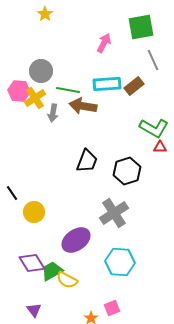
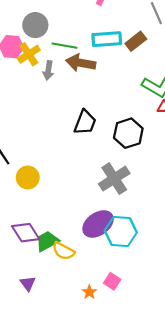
purple ellipse: (76, 240) -> (98, 224), moved
pink square: (112, 308) -> (112, 281), turned -35

